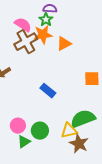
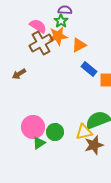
blue rectangle: (48, 91) -> (89, 69), moved
pink circle: (18, 126) -> (33, 127), size x1.5
brown star: (79, 144) -> (94, 145), turned 30

